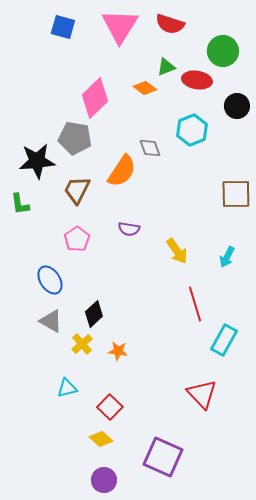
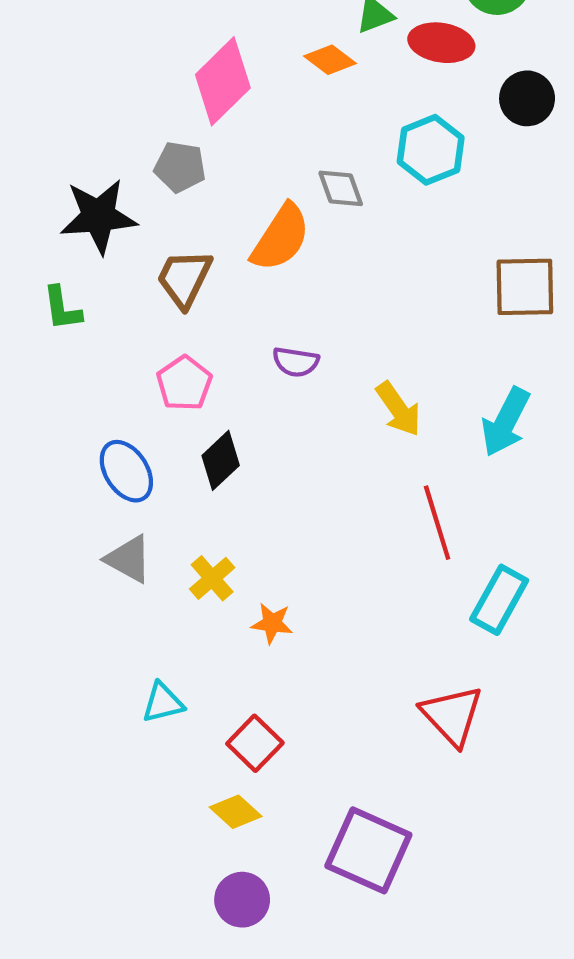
gray pentagon: (75, 138) -> (180, 167), size x0.7
cyan arrow: (227, 257) -> (506, 422), size x1.5
black diamond: (94, 314) -> (221, 460), moved
yellow cross: (82, 344) -> (212, 578), moved

